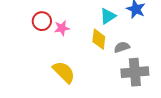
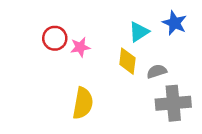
yellow semicircle: (64, 72) -> (83, 103), turned 55

